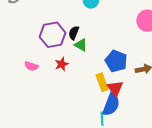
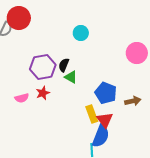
red star: (62, 64) -> (43, 93), moved
pink semicircle: (31, 66) -> (22, 98), turned -32

